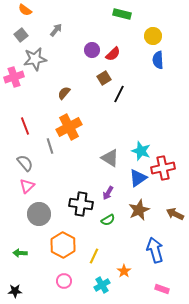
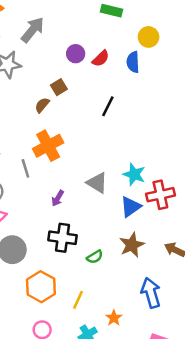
gray arrow: (56, 30) -> (33, 30), size x1.6
blue semicircle: (158, 60) -> (133, 62), moved
brown square: (104, 78) -> (59, 87), moved
purple arrow: (108, 193) -> (58, 198), moved

